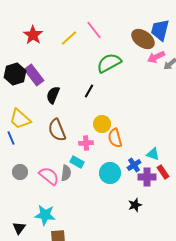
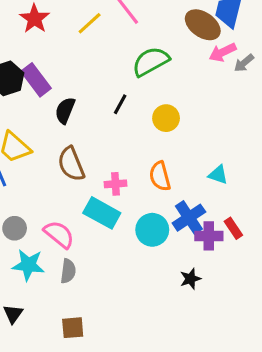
yellow circle: (102, 124) -> (166, 118), moved
cyan triangle: (153, 154) -> (218, 175), moved
cyan rectangle: (77, 162) -> (102, 213), size x1.6
blue cross: (134, 165) -> (189, 218), size x1.5
gray semicircle: (66, 173) -> (68, 271), moved
cyan star: (45, 215) -> (28, 265), moved

